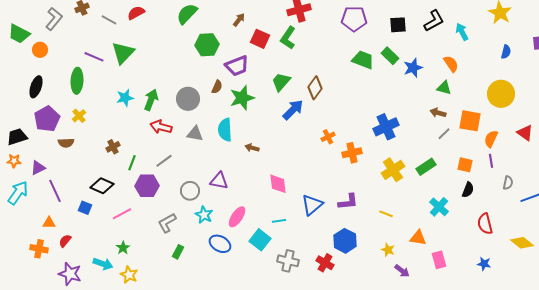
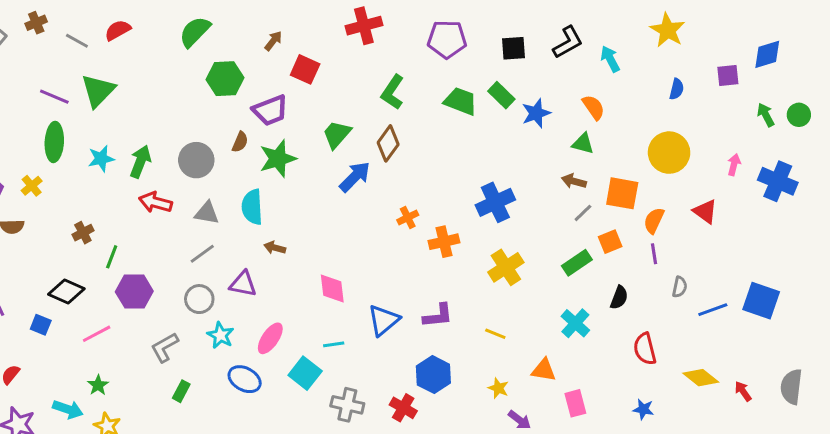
green L-shape: (288, 38) -> (393, 92), moved
green ellipse: (77, 81) -> (54, 142), moved
brown arrow: (252, 148) -> (275, 248), moved
gray line: (164, 161) -> (202, 254), moved
orange square: (465, 165) -> (610, 242), moved, turned -35
green rectangle: (426, 167) -> (577, 263), moved

